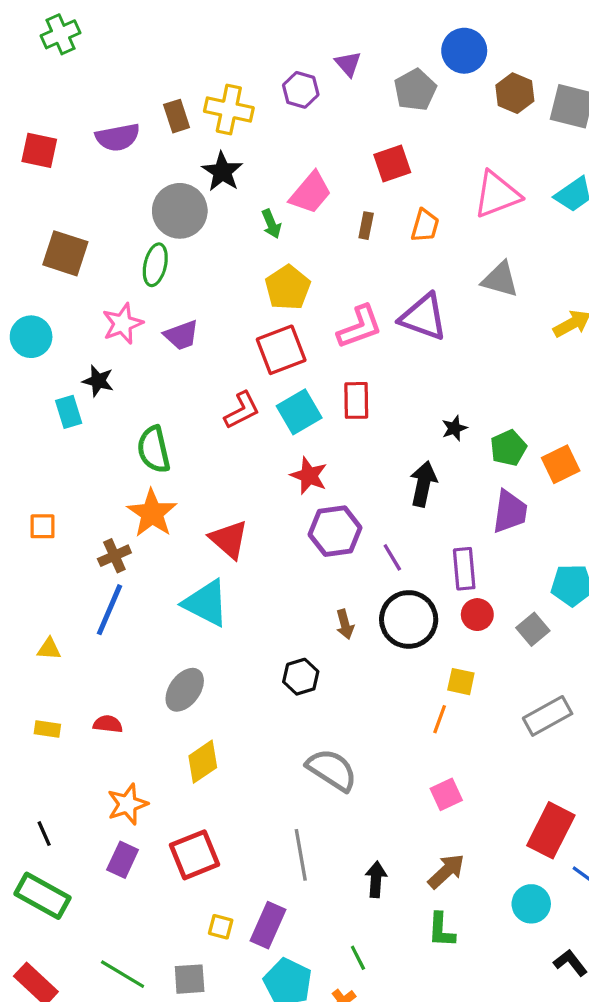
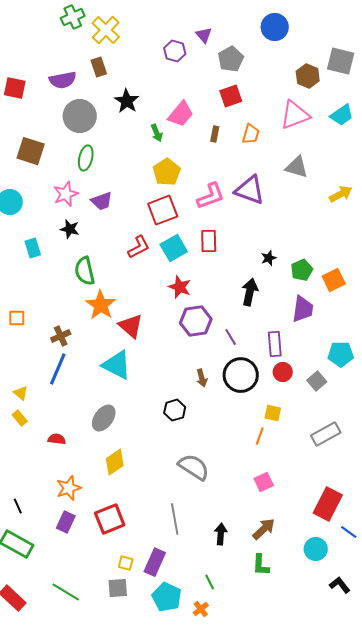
green cross: (60, 34) -> (73, 17), moved
gray pentagon: (415, 90) -> (231, 59), moved
brown hexagon: (515, 93) -> (308, 76), moved
yellow cross: (229, 110) -> (106, 30), moved, turned 32
gray circle: (180, 211) -> (80, 116), moved
black star: (98, 381) -> (70, 229), moved
orange star: (152, 513) -> (101, 305), moved
yellow triangle: (49, 649) -> (21, 393), turned 35
yellow rectangle: (47, 729) -> (20, 418), moved, turned 42
gray square: (190, 979) -> (118, 588), moved

